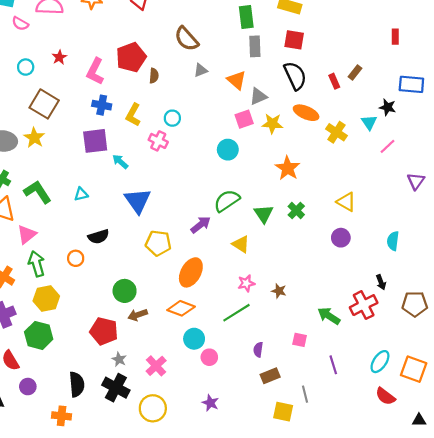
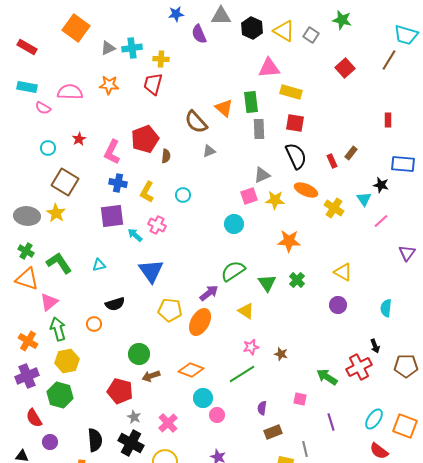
orange triangle: (236, 80) -> (224, 108), moved
pink cross: (158, 141) -> (157, 225), moved
orange star: (288, 168) -> (289, 241), turned -30
orange ellipse: (191, 272) -> (200, 322), moved

